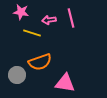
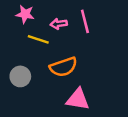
orange semicircle: (40, 62) -> (63, 67), moved
gray circle: (17, 75) -> (20, 76), moved

